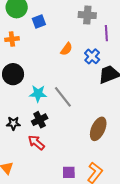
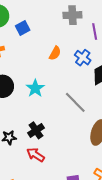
cyan star: (38, 94) -> (35, 88), moved, turned -30
gray line: (63, 97) -> (75, 102), moved

